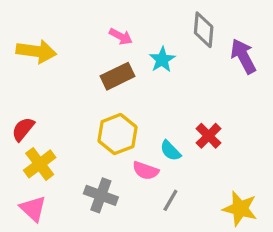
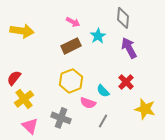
purple arrow: (243, 56) -> (129, 48), moved
pink triangle: (33, 209) -> (30, 126), moved
yellow star: (240, 209) -> (145, 109), moved

